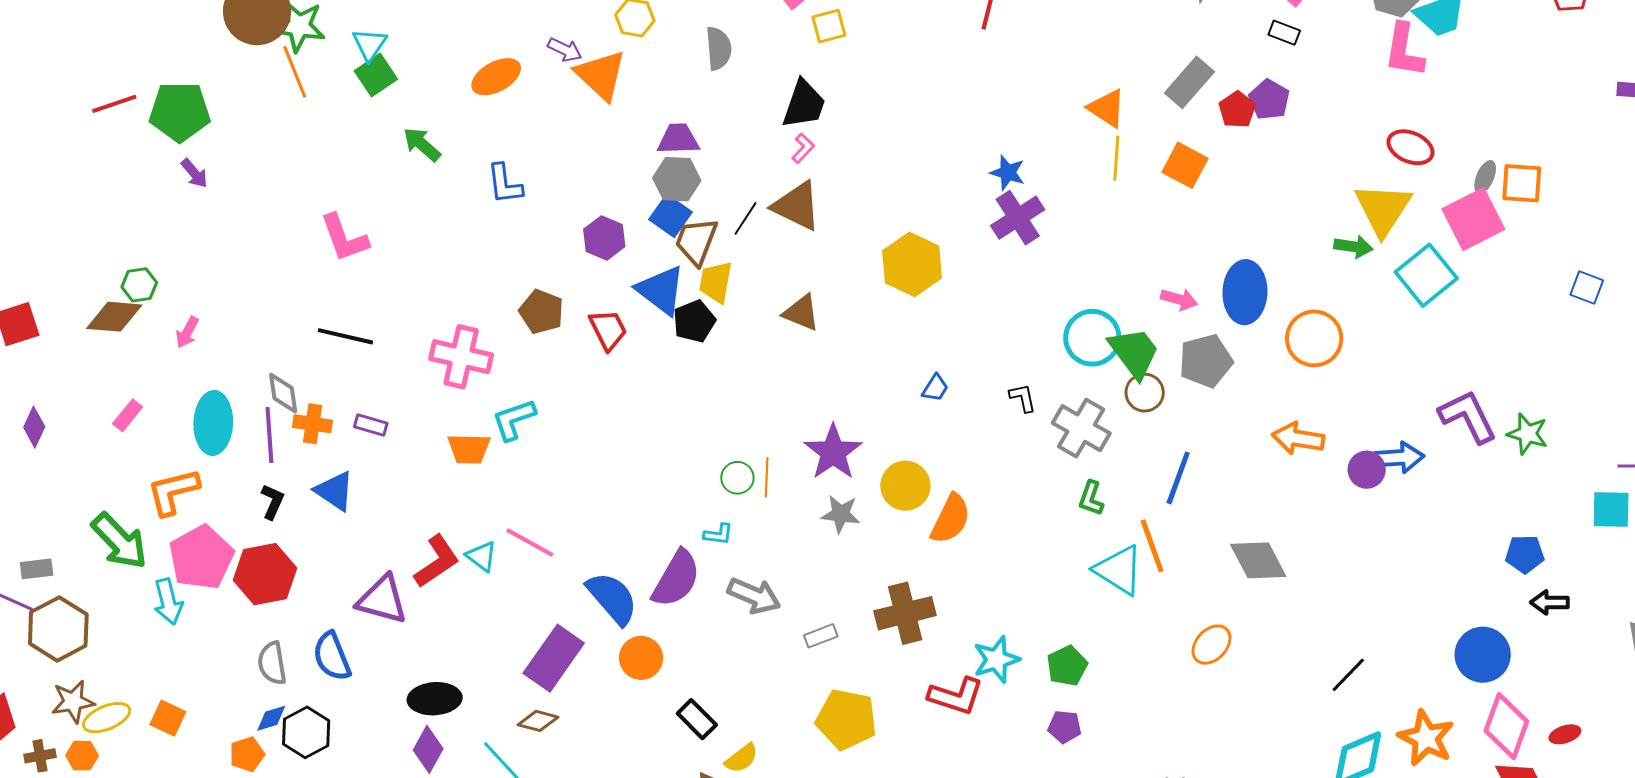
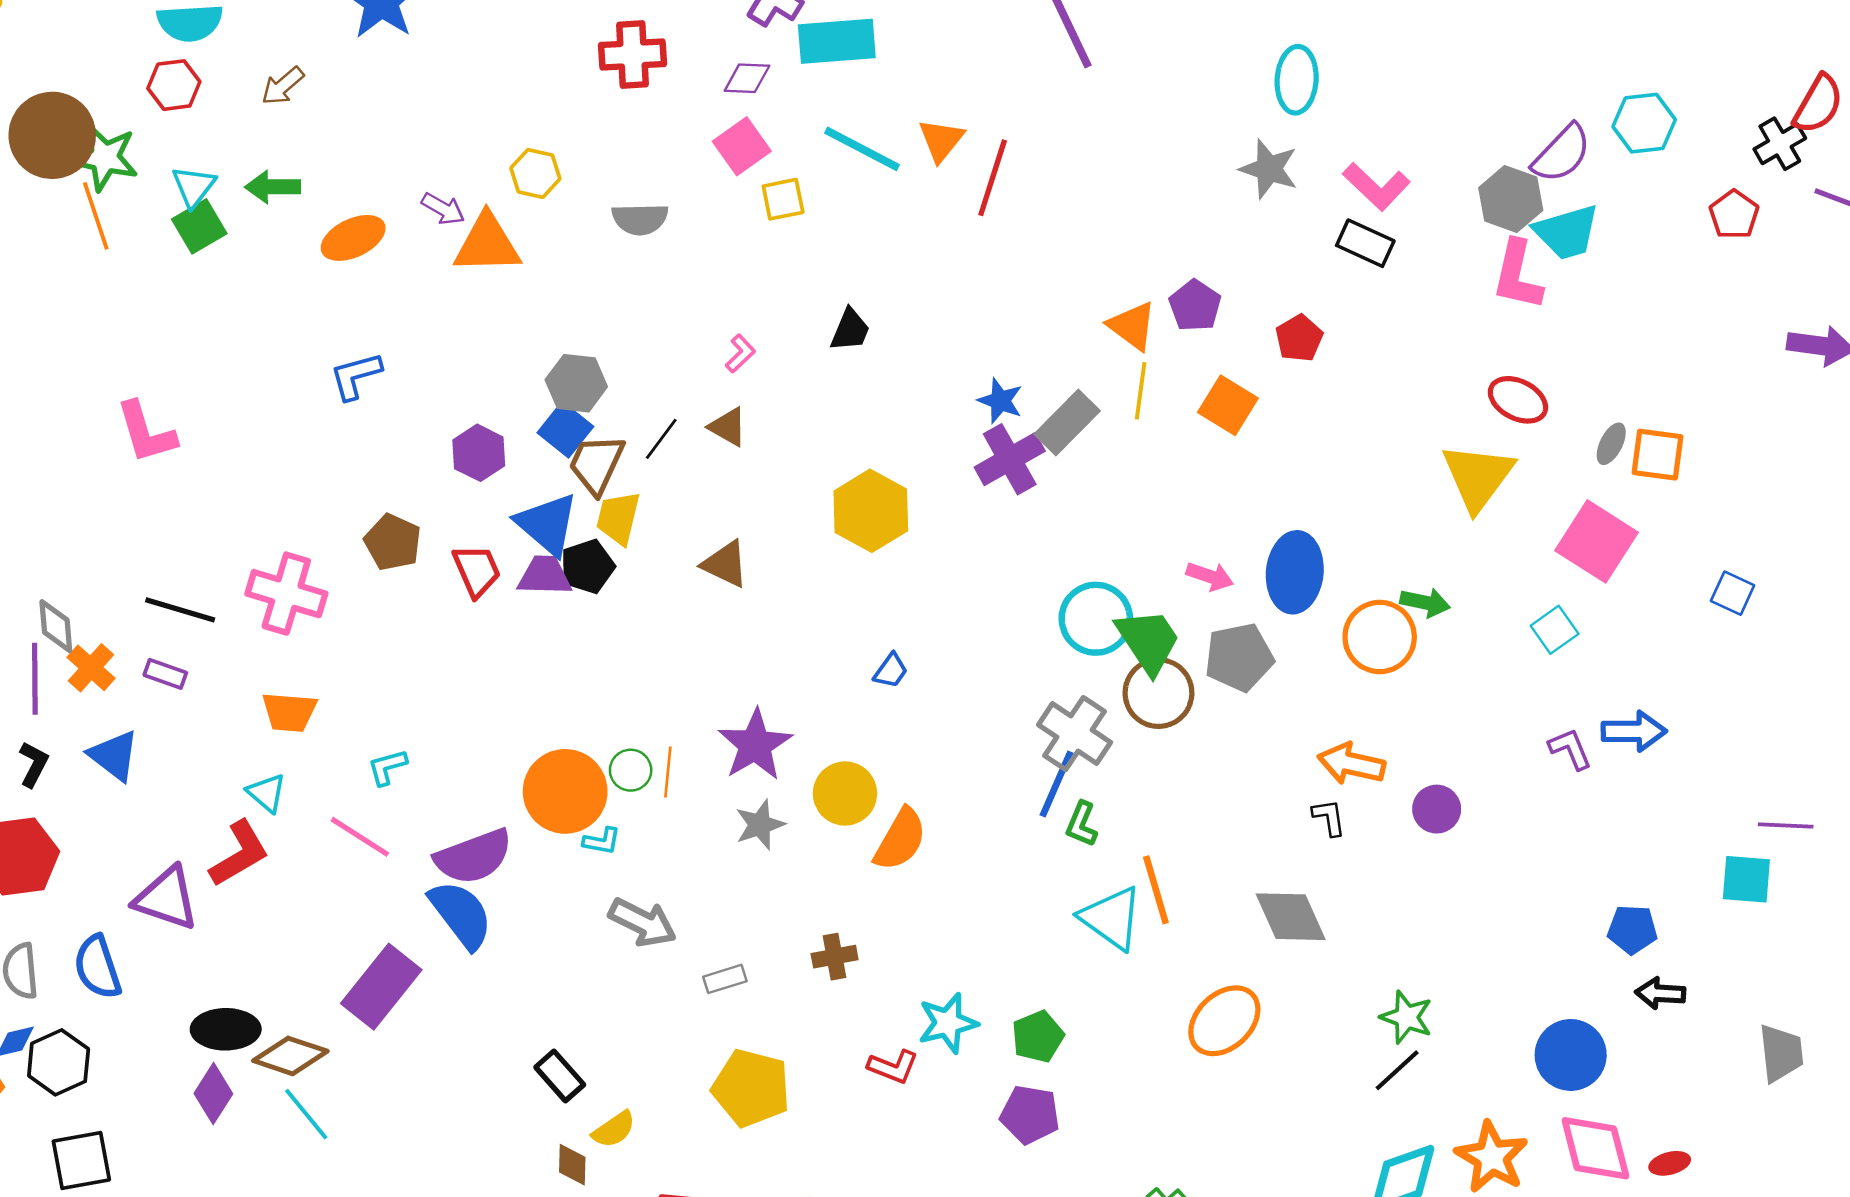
black rectangle: (1284, 33) -> (1365, 243), size x1.4
gray semicircle: (719, 48) -> (640, 219), turned 90
orange triangle: (601, 75) -> (487, 244), turned -48
gray rectangle: (1189, 82) -> (1067, 422), moved
purple pentagon: (1269, 100) -> (1195, 306), moved
black trapezoid: (804, 104) -> (850, 330), moved, size x0.7
purple trapezoid: (678, 139) -> (545, 576), moved
green arrow: (422, 144) -> (273, 187), moved, turned -45
blue L-shape: (505, 184) -> (356, 376), turned 78
brown triangle: (797, 206) -> (728, 427), size x0.6
pink square: (1473, 219) -> (1596, 541), moved, turned -34
green arrow: (1353, 247) -> (1425, 602), moved
cyan square: (1426, 275) -> (1555, 630), moved, size x0.6
black line: (345, 336) -> (180, 610), moved
brown circle: (1145, 393) -> (1158, 693), size x1.4
black L-shape: (1023, 398) -> (1329, 817), moved
purple L-shape: (1468, 416) -> (1570, 749), size x0.6
cyan L-shape: (514, 420) -> (387, 767), moved, size x0.7
orange cross: (313, 424) -> (91, 668), turned 30
green star: (1527, 434) -> (1406, 1017), moved
blue arrow: (1399, 457) -> (1634, 731), moved
blue line: (1178, 478) -> (1057, 784), moved
gray star: (841, 514) -> (760, 825), turned -30
cyan triangle: (481, 556) -> (267, 793), moved
purple semicircle: (676, 579) -> (474, 857), moved, turned 36
brown cross: (905, 613) -> (835, 957), size x0.6
orange ellipse: (1212, 645) -> (1224, 1021), size x1.4
orange circle: (641, 658) -> (565, 791), moved, size x1.5
red L-shape: (956, 696) -> (893, 1067), size x0.7
brown diamond: (538, 721) -> (290, 1056), moved, size x1.4
pink diamond: (1506, 726) -> (1595, 1148), turned -38
purple pentagon: (1065, 727) -> (1030, 1115), size x1.4

